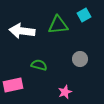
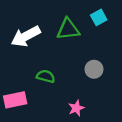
white arrow: (22, 31) -> (26, 36), turned -35

